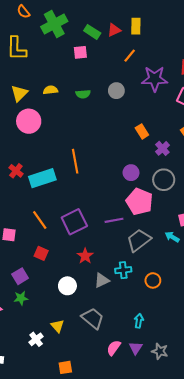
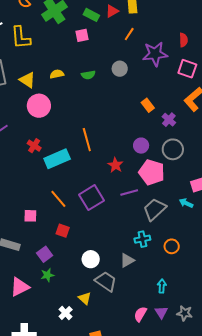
yellow triangle: (19, 93) -> (27, 80), turned -36
red cross: (16, 171) -> (34, 146), moved
red star: (85, 256) -> (115, 165), moved
gray triangle: (102, 280) -> (127, 260), moved
gray trapezoid: (93, 318) -> (106, 281), moved

